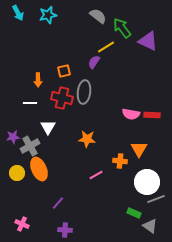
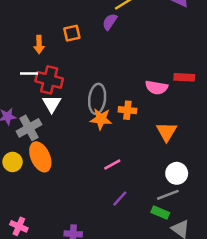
gray ellipse: (84, 92) -> (97, 99), moved
red cross: (62, 98) -> (49, 80), moved
red rectangle: (152, 115) -> (184, 77), moved
orange cross: (120, 161) -> (127, 110), moved
white circle: (147, 182) -> (177, 173), size x0.7
gray line: (156, 199) -> (168, 195), moved
purple line: (58, 203) -> (120, 199), moved

